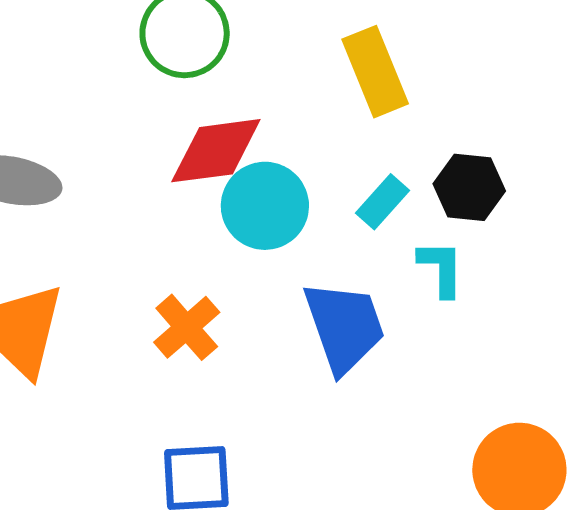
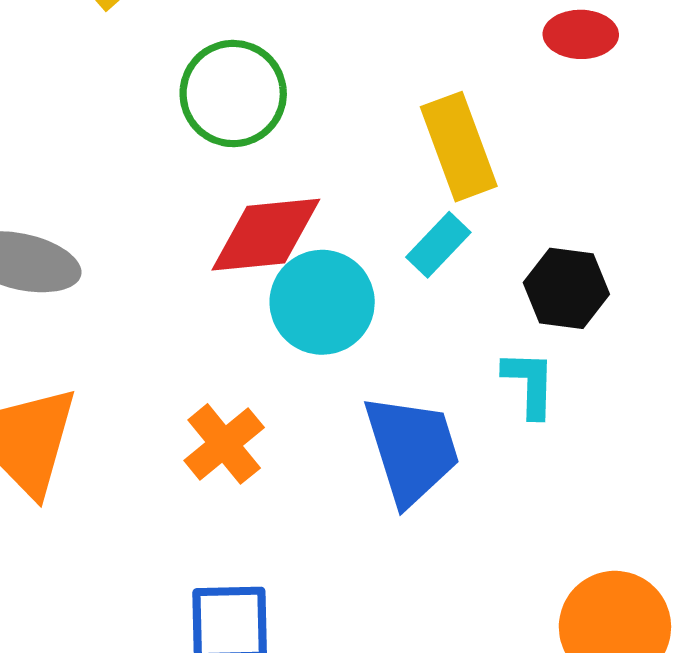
cyan rectangle: (383, 202) -> (438, 245), moved

